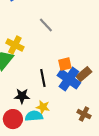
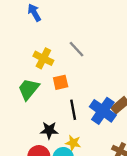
yellow cross: (15, 45) -> (43, 58), moved
orange square: (65, 64) -> (61, 82), moved

